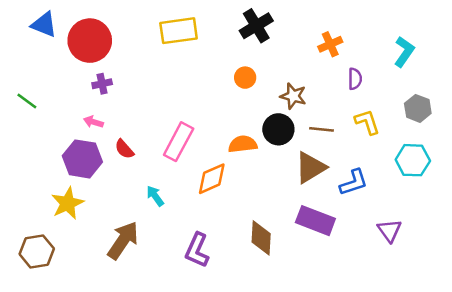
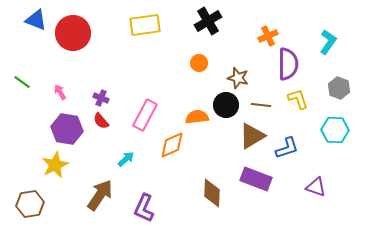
purple semicircle: (355, 79) -> (288, 64), size x1.8
purple cross: (102, 84) -> (101, 98), moved, turned 35
pink arrow: (93, 122) -> (60, 92), moved, turned 42
cyan arrow: (155, 196) -> (126, 159), turned 84
purple triangle: (389, 230) -> (316, 187), turned -35
purple L-shape: (197, 250) -> (144, 208), moved

